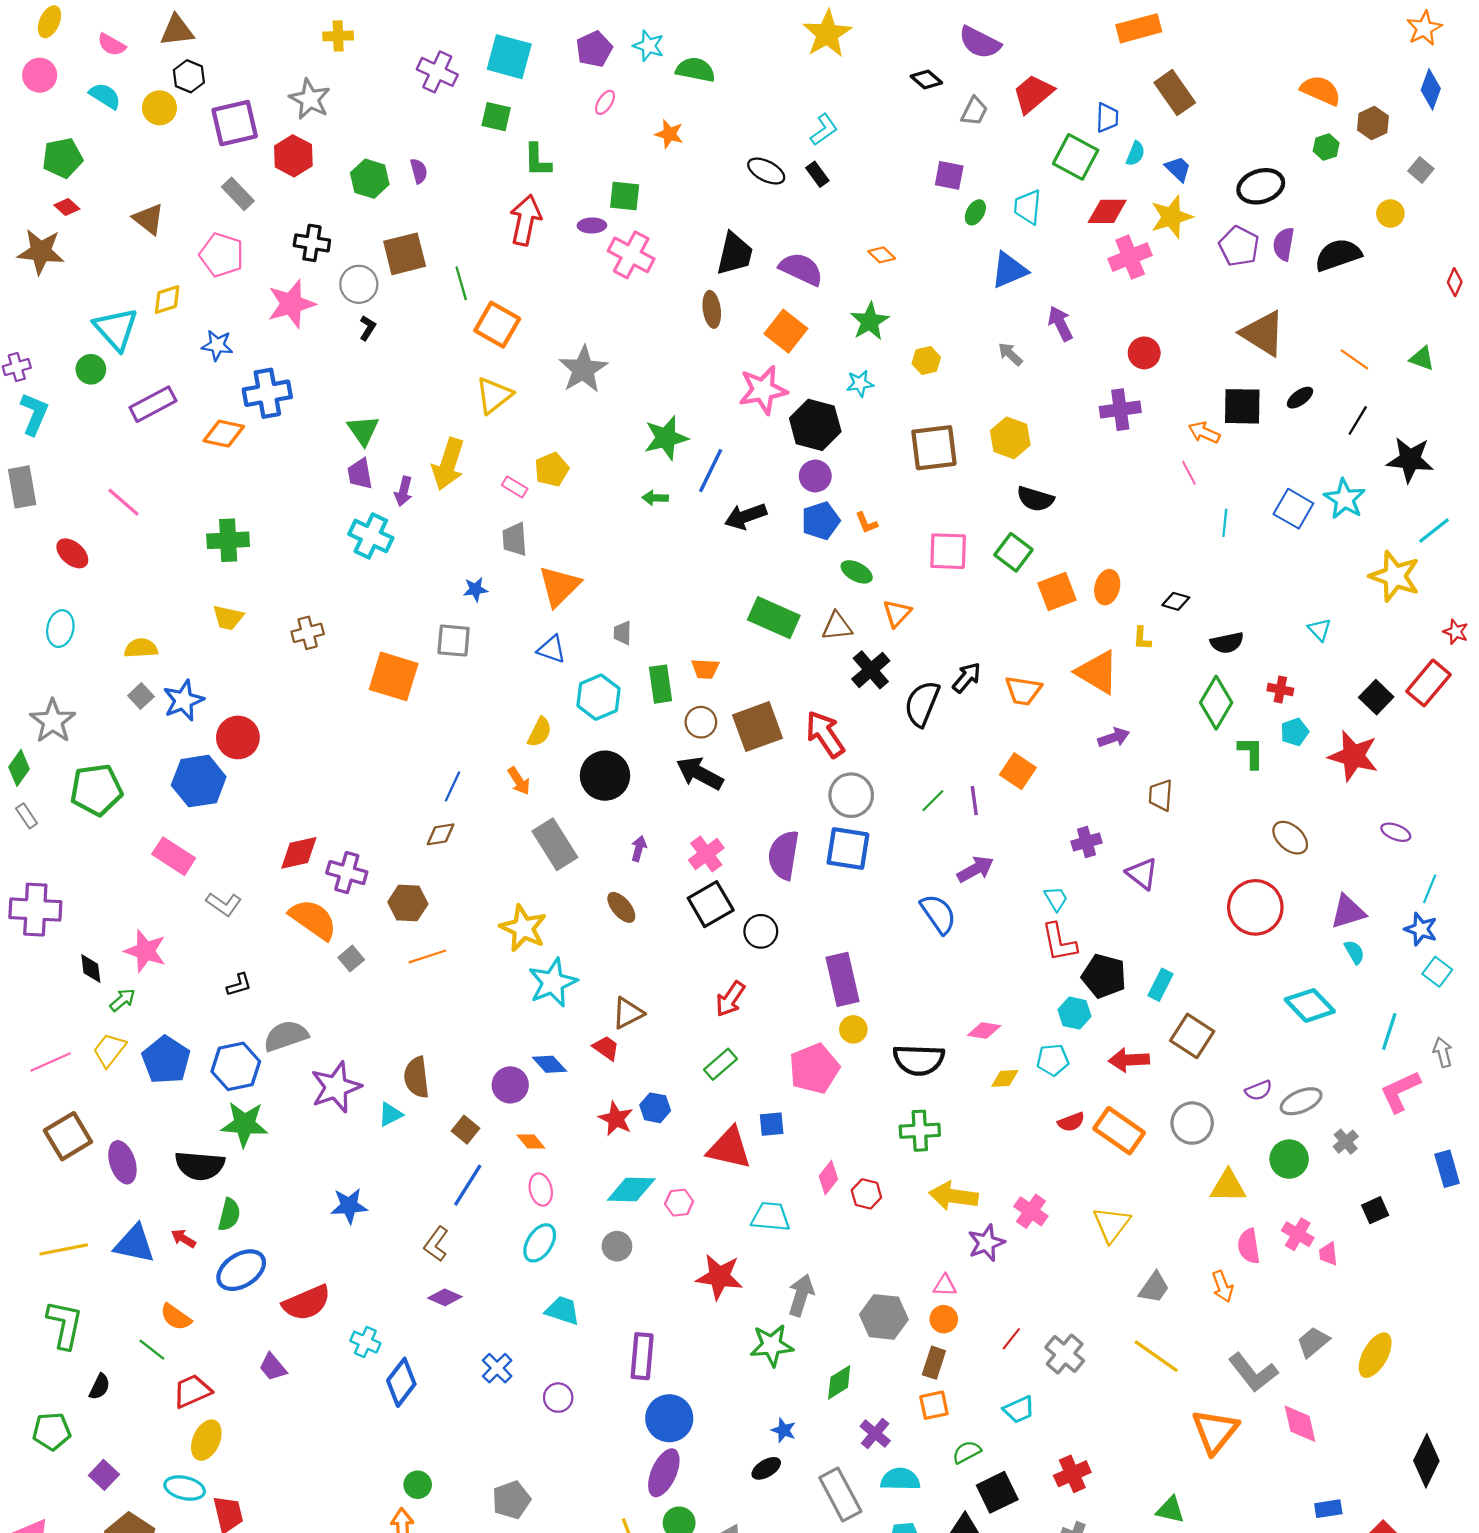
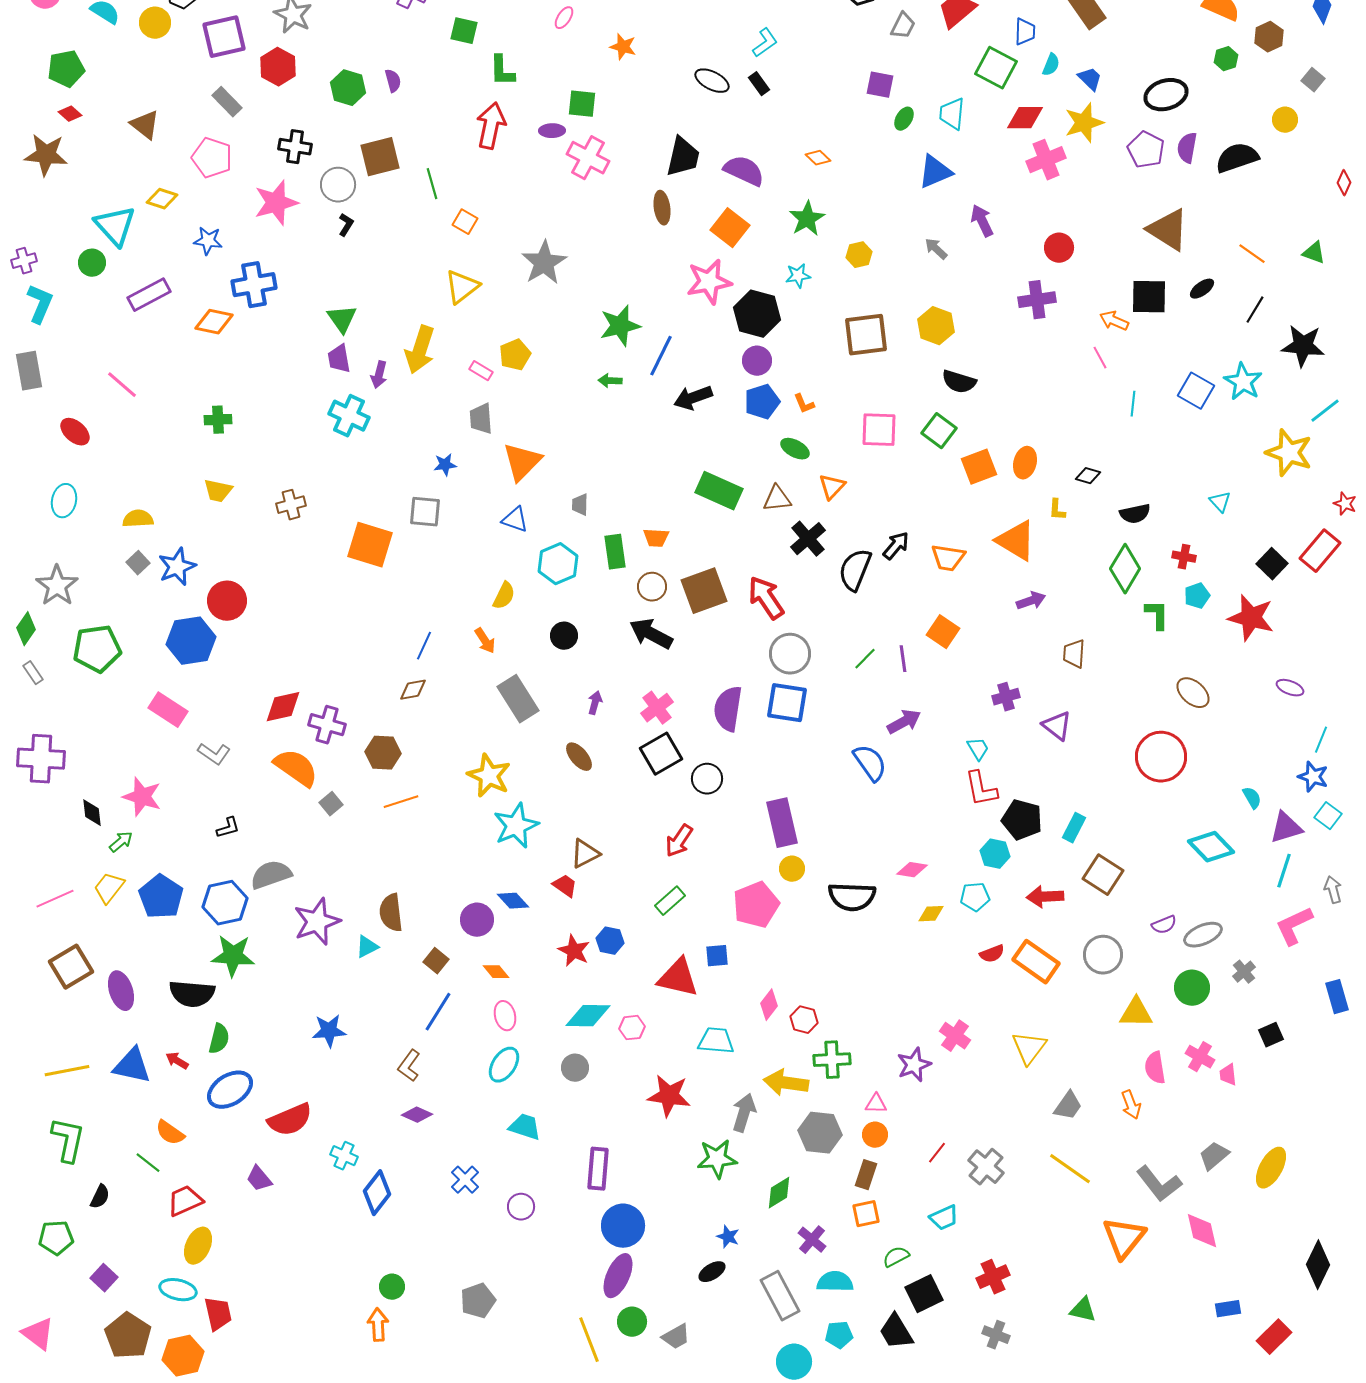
yellow diamond: (167, 300) -> (162, 199), turned 36
orange square: (497, 325) -> (465, 222), size x0.6
green cross: (228, 540) -> (218, 420), size x0.7
black circle: (605, 776) -> (564, 636), size x0.6
purple triangle: (1348, 912) -> (1286, 828), moved
green cross: (920, 1131) -> (832, 1060), moved
yellow arrow: (954, 1196) -> (786, 1083), moved

